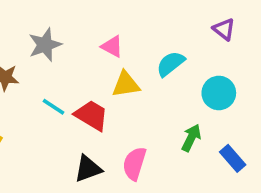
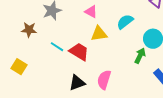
green arrow: (191, 138) -> (140, 56), moved

